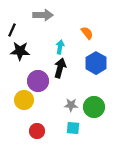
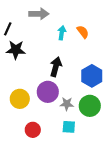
cyan arrow: (60, 47) -> (62, 33), moved
blue hexagon: (96, 63) -> (92, 76), moved
purple circle: (38, 81) -> (48, 92), moved

